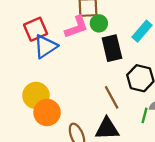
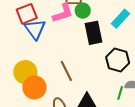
blue triangle: (45, 46) -> (35, 29), turned -35
brown line: (112, 97) -> (66, 71), moved

